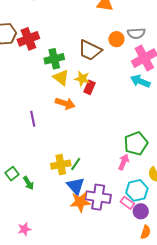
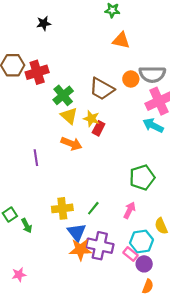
gray semicircle: (136, 33) -> (152, 74), size x1.4
green cross: (54, 59) -> (63, 95), turned -30
green pentagon: (136, 143) -> (142, 177), moved
green line: (76, 164) -> (93, 208), moved

